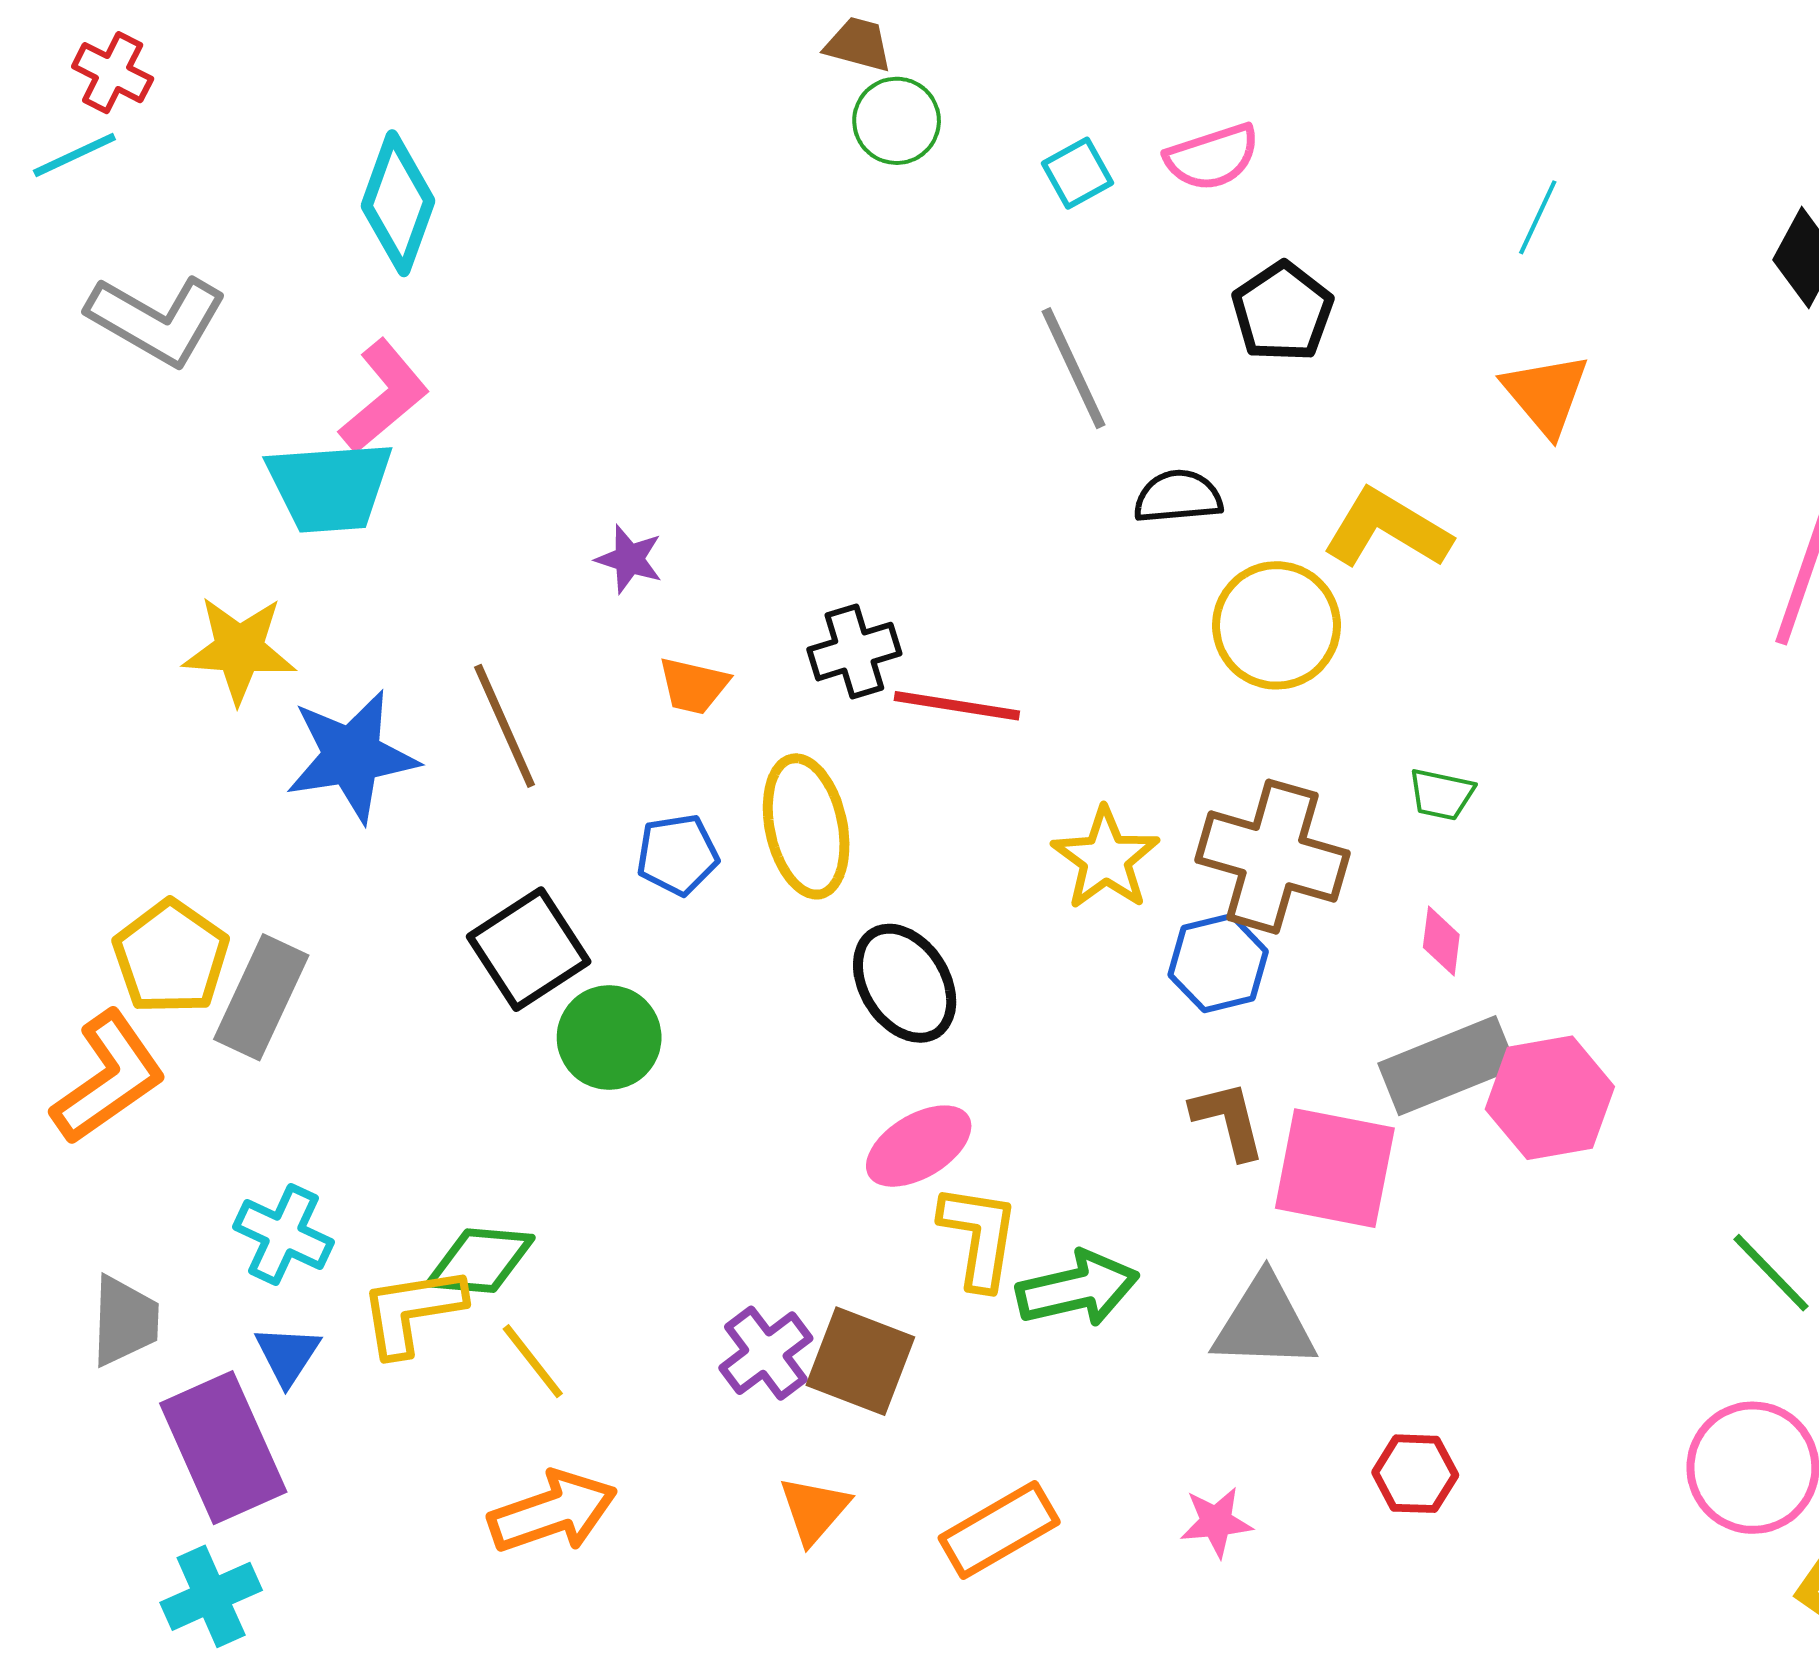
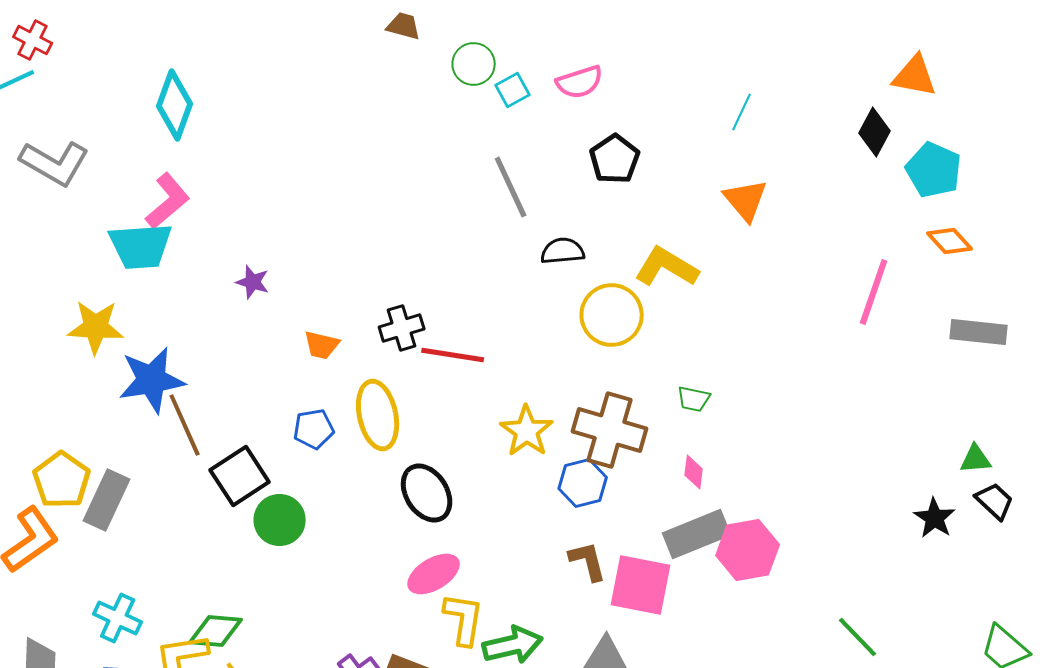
green circle: (897, 121) -> (474, 64), moved
purple star: (629, 559) -> (253, 282), moved
brown line: (505, 726) -> (185, 425), moved

